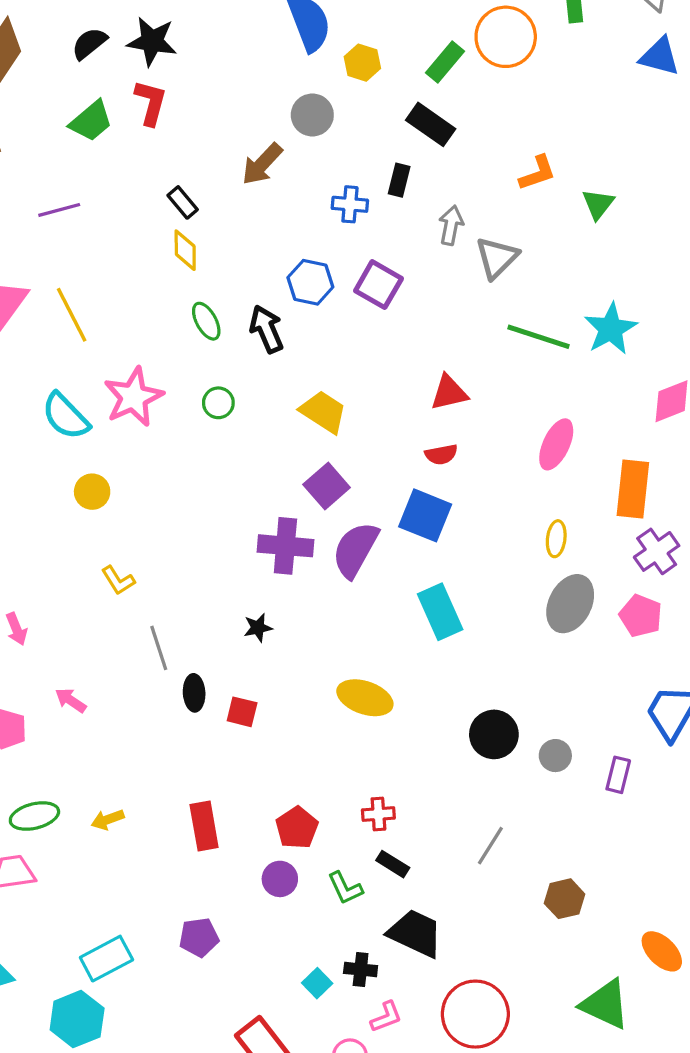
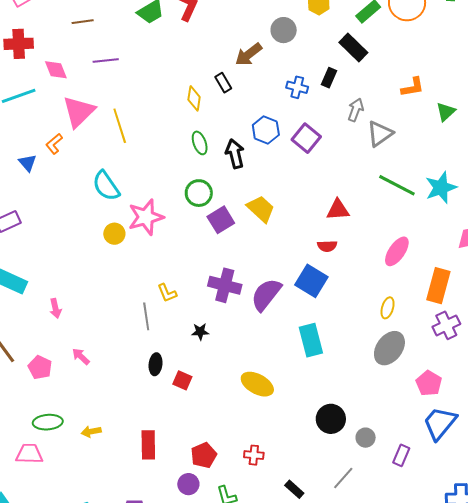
black rectangle: (183, 202) -> (223, 83), moved
purple line: (59, 210) -> (106, 61), moved
pink star: (133, 397) -> (146, 217), moved
green circle: (218, 403) -> (199, 193), size x1.4
purple square: (327, 486) -> (221, 220), moved
yellow L-shape: (118, 580) -> (167, 293), moved
pink pentagon: (641, 616) -> (429, 383), moved
gray line: (159, 648) -> (146, 316), moved
gray line: (490, 846) -> (343, 478), moved
black rectangle: (393, 864) -> (294, 489), moved

